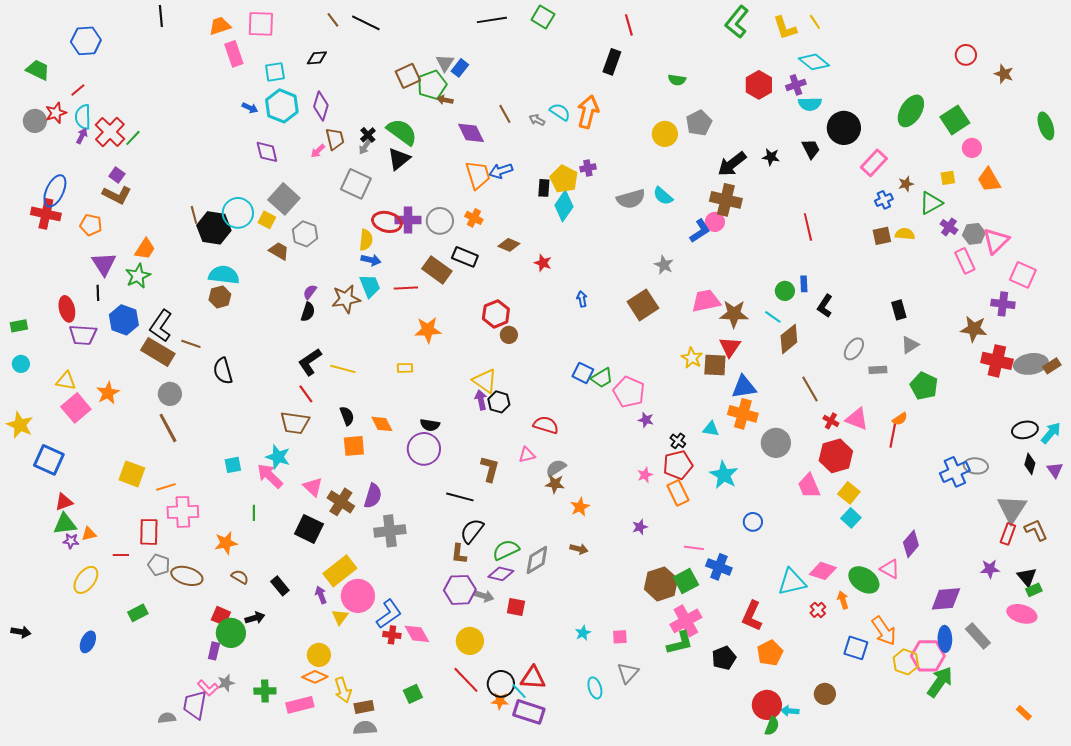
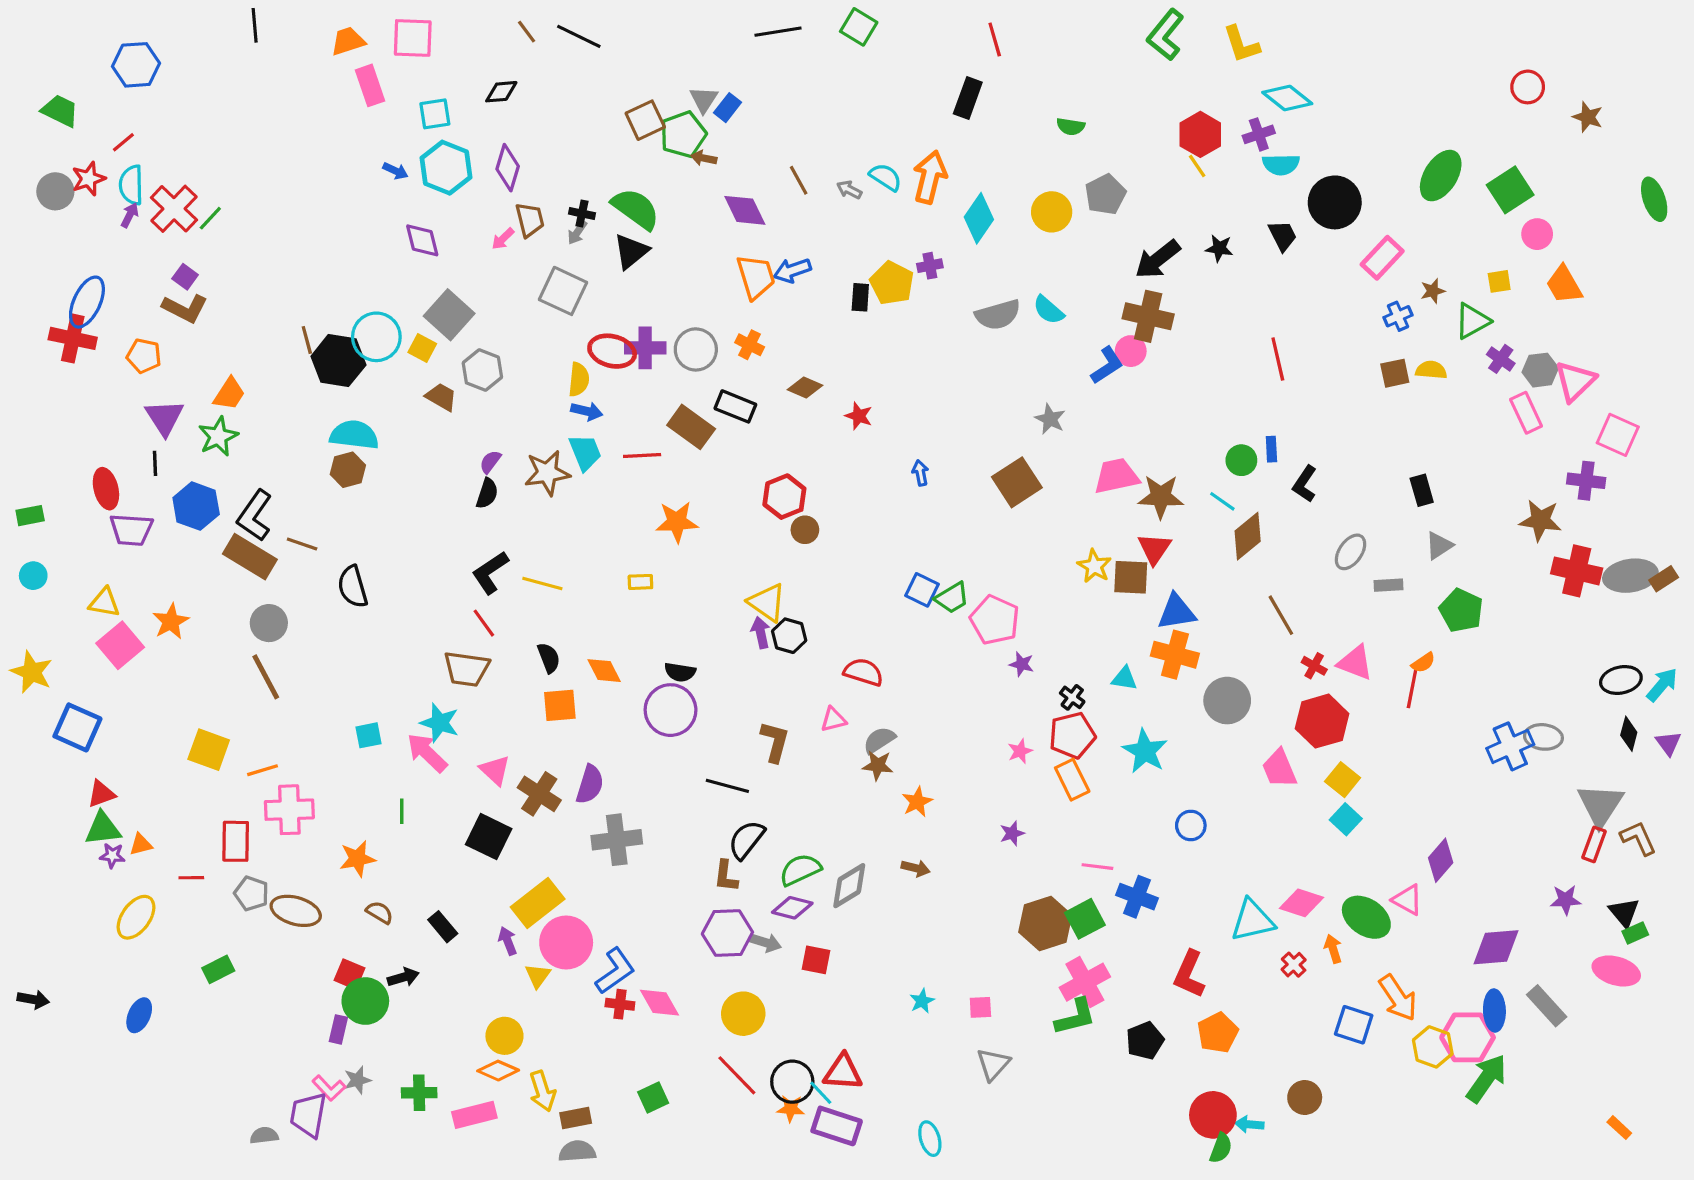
yellow line: (815, 22) -> (1197, 166), moved
black cross: (368, 135) -> (582, 213), turned -35
cyan diamond: (564, 206) -> (979, 218), moved
cyan ellipse: (595, 688) -> (930, 1139), moved

